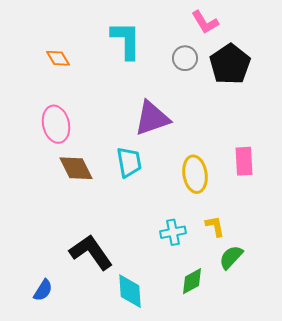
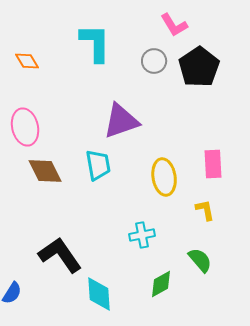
yellow L-shape: (215, 226) -> (205, 210), moved
green semicircle: (231, 257) -> (200, 260), turned 96

